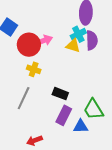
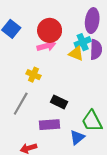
red circle: (29, 45) -> (50, 30), moved
purple rectangle: (64, 115) -> (49, 125), moved, turned 54
blue triangle: (81, 126) -> (77, 137), turned -42

